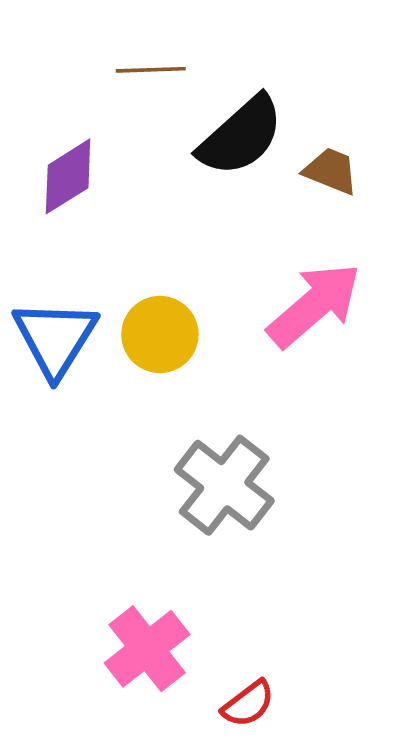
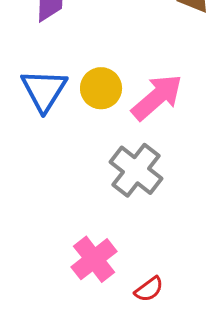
pink arrow: (314, 305) -> (157, 97), moved

